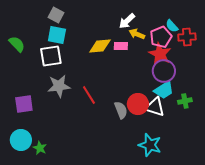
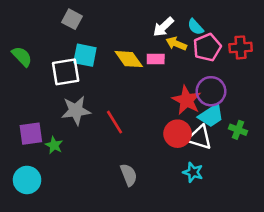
cyan semicircle: (172, 26) -> (196, 27), moved
cyan square: (57, 35) -> (85, 55), moved
yellow diamond: (100, 46) -> (129, 59), turned 60
red star: (160, 54) -> (187, 100), moved
green cross: (185, 101) -> (238, 130), turned 32
gray semicircle: (121, 110) -> (129, 175), moved
cyan star: (150, 145) -> (193, 172), moved, size x0.7
green star: (40, 148) -> (54, 145), moved

